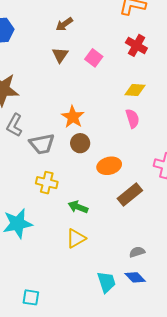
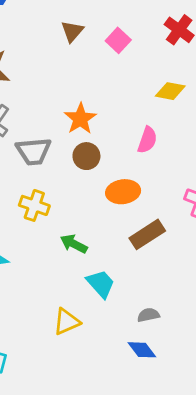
pink semicircle: (132, 119) -> (147, 140), moved, turned 30
yellow triangle: (76, 238) -> (67, 322), moved
cyan trapezoid: (106, 282) -> (101, 284), moved, turned -30

